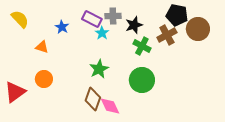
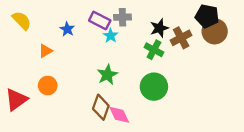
black pentagon: (177, 15) -> (207, 16), moved
black star: (134, 25) -> (159, 28), moved
orange triangle: (42, 47) -> (46, 51), turned -48

